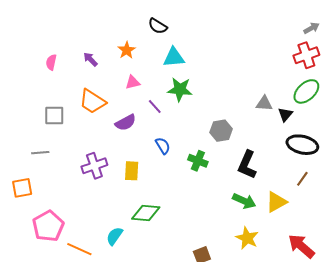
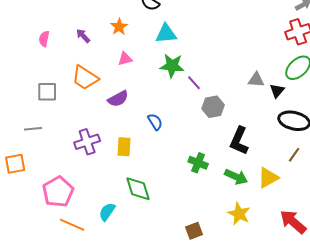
purple line: (155, 106) -> (194, 83), moved
green cross: (198, 161) -> (198, 163), moved
green diamond: (146, 213) -> (138, 189), turned 68
pink pentagon: (48, 226) -> (58, 192), moved

